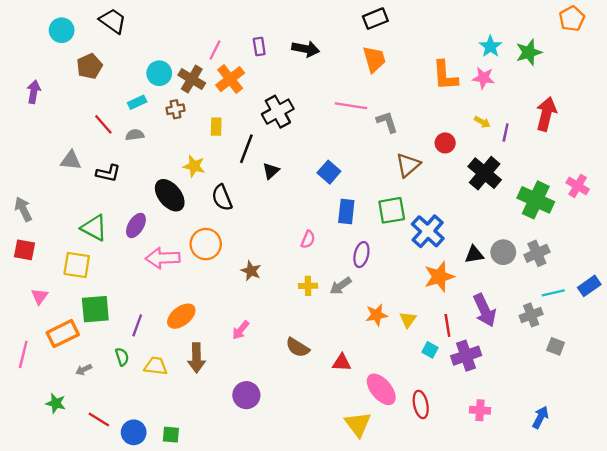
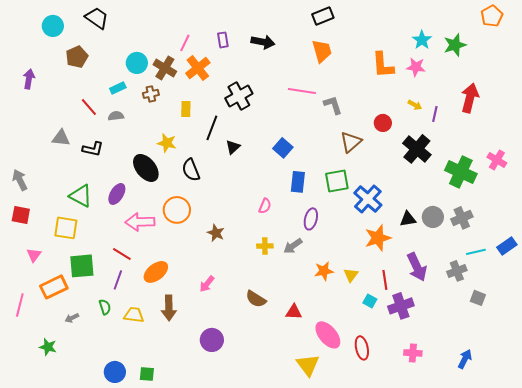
red line: (99, 420) -> (122, 254), moved

